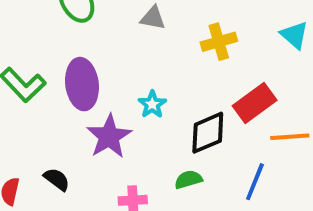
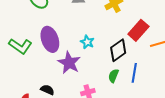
green semicircle: (188, 179) -> (113, 76), turned -40
blue line: (255, 182) -> (134, 73), moved

